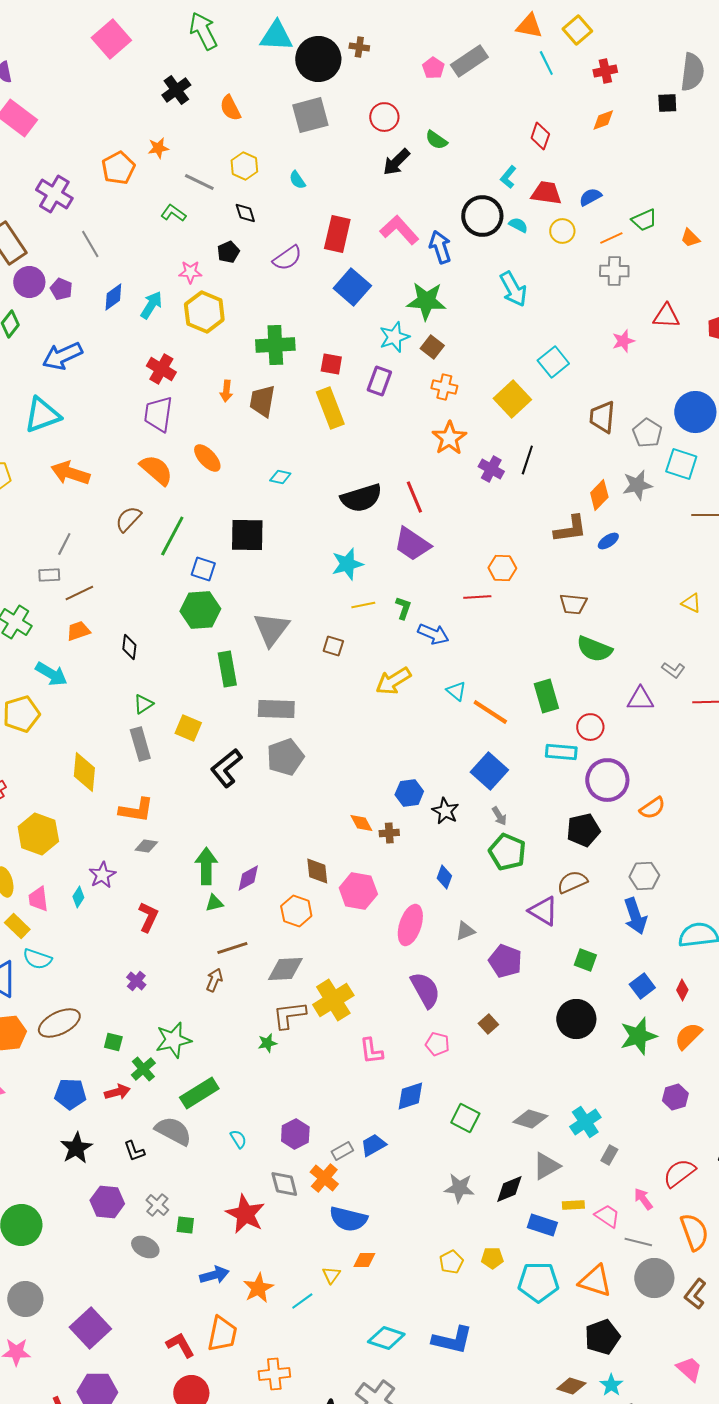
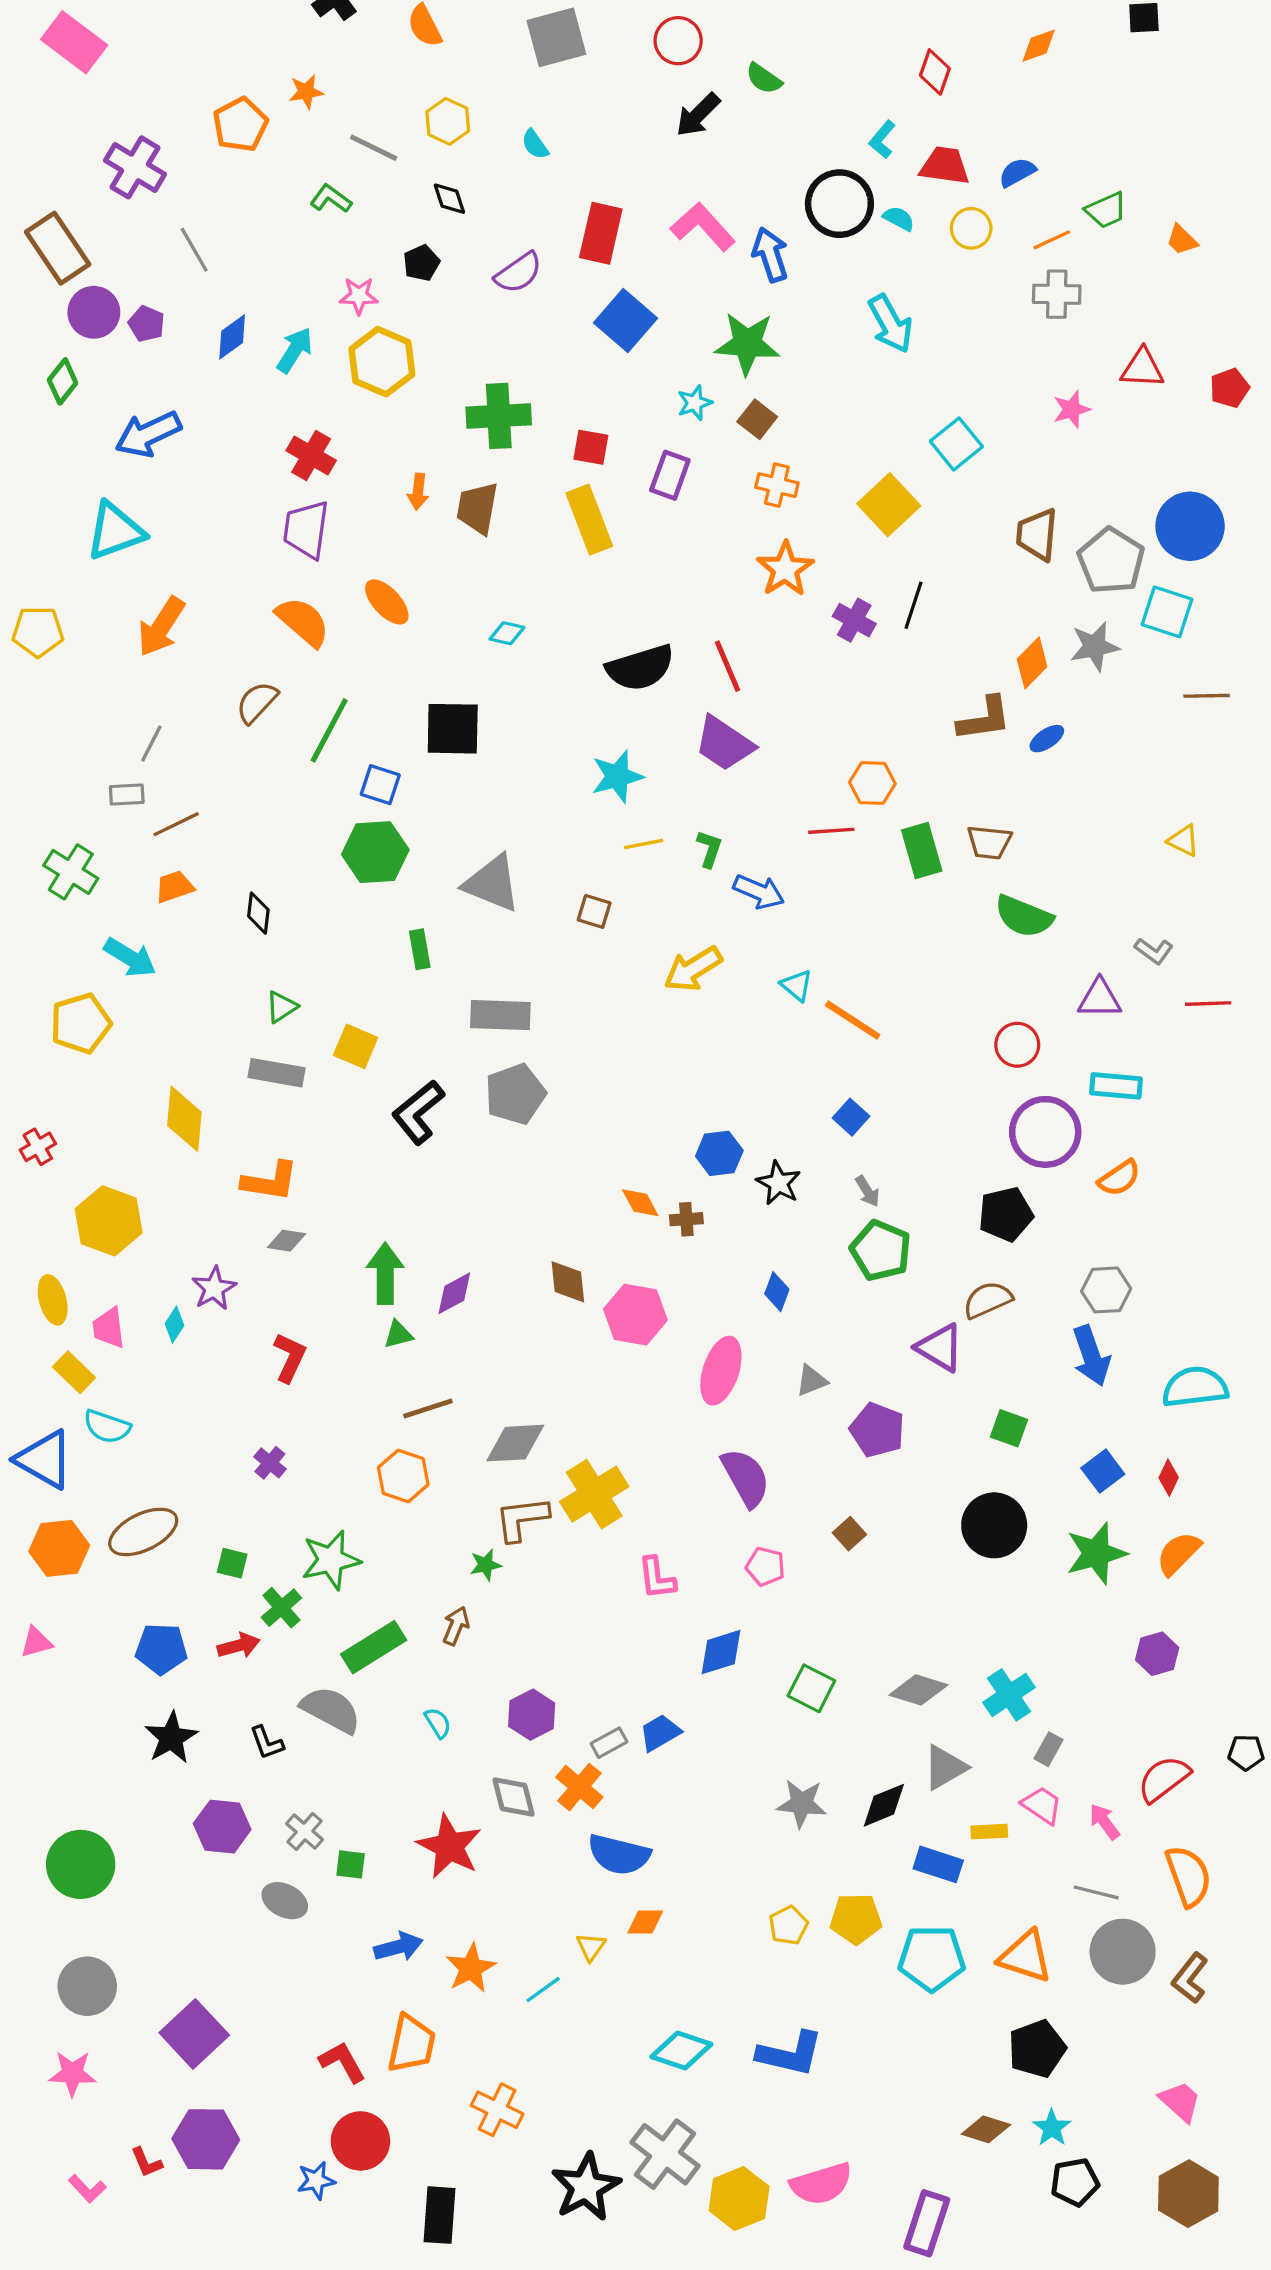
cyan star: (394, 337) -> (695, 403), size x0.7
gray pentagon: (647, 433) -> (1111, 561), size x1.4
orange arrow: (70, 473) -> (161, 627), turned -75
gray triangle: (271, 629) -> (492, 883), turned -45
green rectangle: (227, 669) -> (420, 949), size x0.7
green rectangle: (546, 696) -> (922, 851), moved
gray rectangle: (140, 744) -> (277, 1073), turned -64
cyan rectangle: (561, 752) -> (1116, 1086), moved
blue square: (489, 771) -> (851, 1117), size x0.6
orange hexagon: (296, 911) -> (403, 1476), moved
brown arrow: (214, 980) -> (456, 1626), moved
pink trapezoid: (607, 1216) -> (1042, 1805), moved
yellow pentagon: (492, 1258) -> (856, 1919), size x1.4
orange cross: (274, 1374) -> (497, 2110), turned 32

